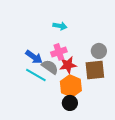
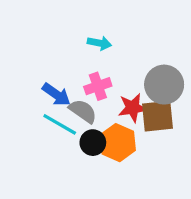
gray circle: (99, 51) -> (164, 85), size x1.5
red star: (68, 65) -> (133, 108), moved
black circle: (70, 103) -> (93, 143), moved

